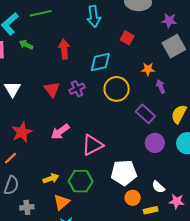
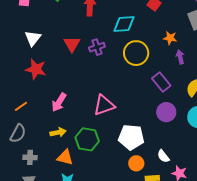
red star: (22, 132) -> (36, 69), moved, turned 30
pink arrow: (60, 132) -> (59, 102), moved, turned -30
orange triangle: (61, 202) -> (65, 157), turned 48

